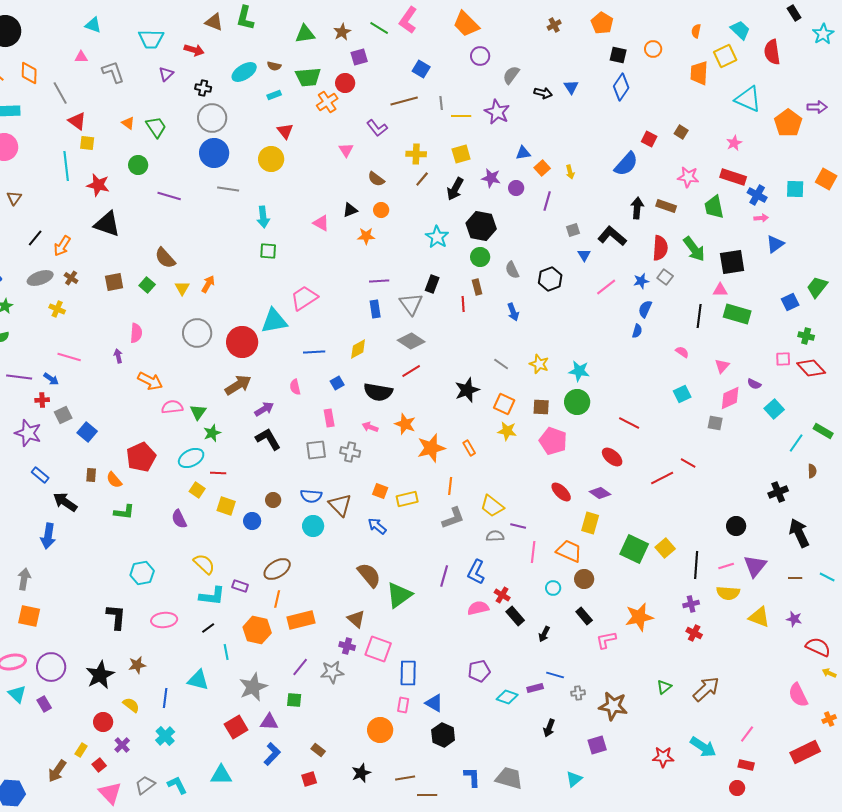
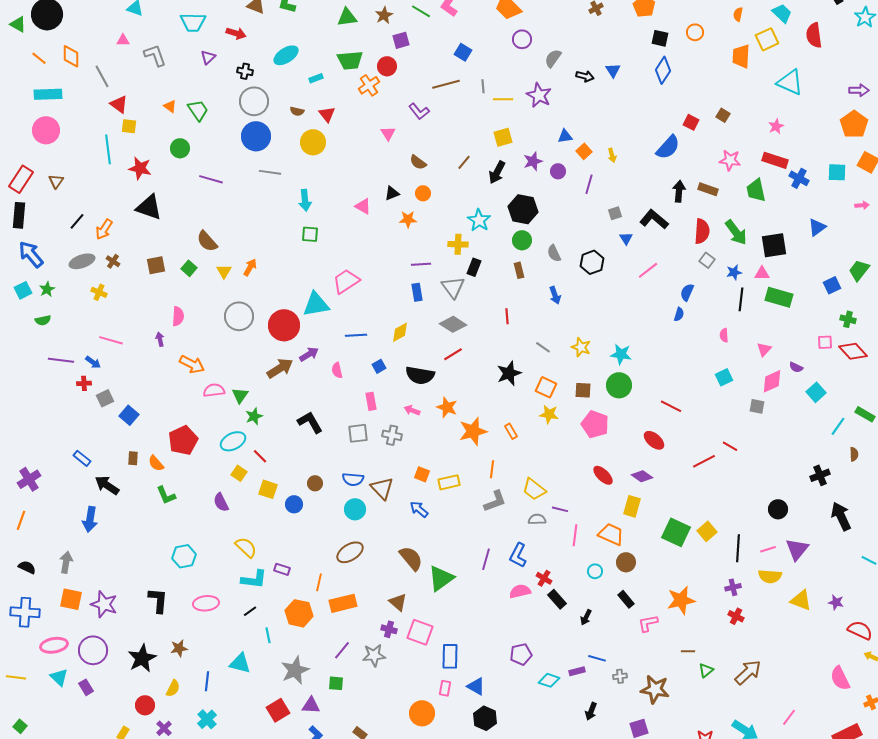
brown semicircle: (274, 66) -> (297, 111), moved
orange pentagon: (788, 123) -> (854, 124), moved
yellow cross: (416, 154) -> (458, 244), moved
purple star: (491, 178) -> (533, 161), turned -30
pink arrow: (761, 218) -> (862, 205), moved
blue star: (641, 281) -> (734, 272), moved
red line: (463, 304) -> (507, 316), moved
pink semicircle: (682, 352) -> (724, 335), turned -128
purple arrow: (264, 409) -> (309, 354), moved
purple star: (28, 433) -> (104, 604), moved
red line: (218, 473) -> (260, 456), turned 42
green L-shape: (124, 512) -> (166, 495), turned 60
brown ellipse: (277, 569) -> (350, 552), moved
brown line: (795, 578) -> (688, 651), moved
yellow semicircle: (131, 705) -> (173, 688), turned 78

